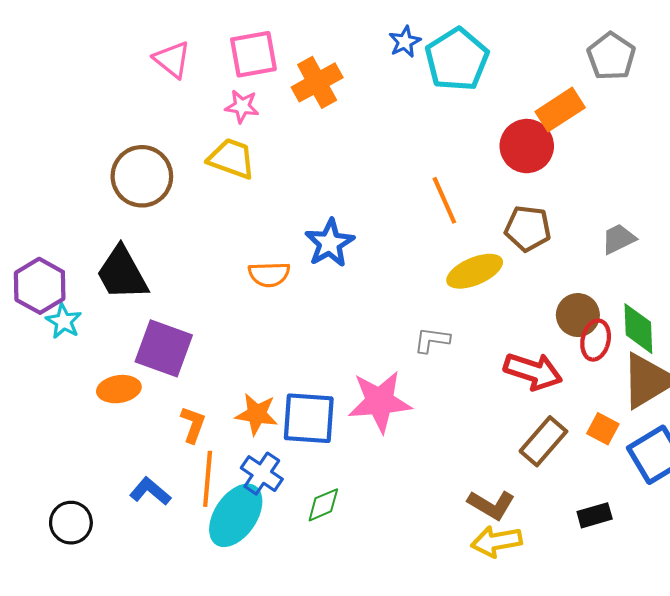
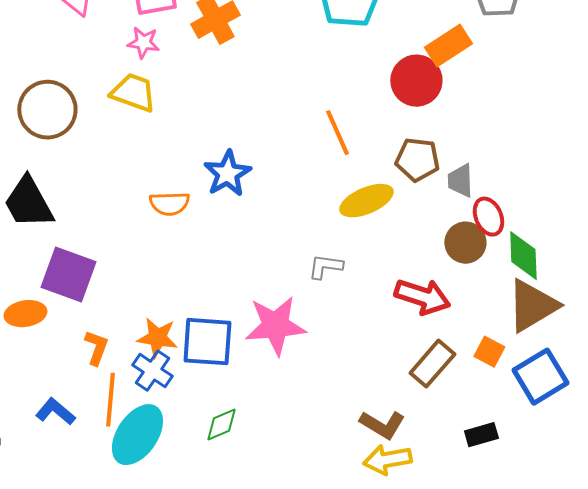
gray trapezoid: (619, 239) -> (460, 181), moved, turned -66
red ellipse: (596, 340) -> (488, 217), moved, turned -36
blue cross: (262, 474) -> (152, 371), moved

